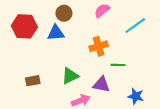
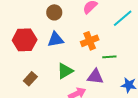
red hexagon: (24, 26) -> (25, 40), moved
blue triangle: (56, 33) -> (56, 39), moved
brown rectangle: (33, 81) -> (30, 79), turned -32

